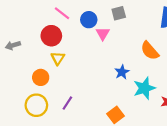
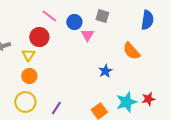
gray square: (119, 13) -> (102, 16), turned 32
yellow triangle: (58, 58) -> (28, 55), moved
cyan star: (144, 88) -> (126, 102), moved
purple line: (67, 103) -> (56, 108), moved

